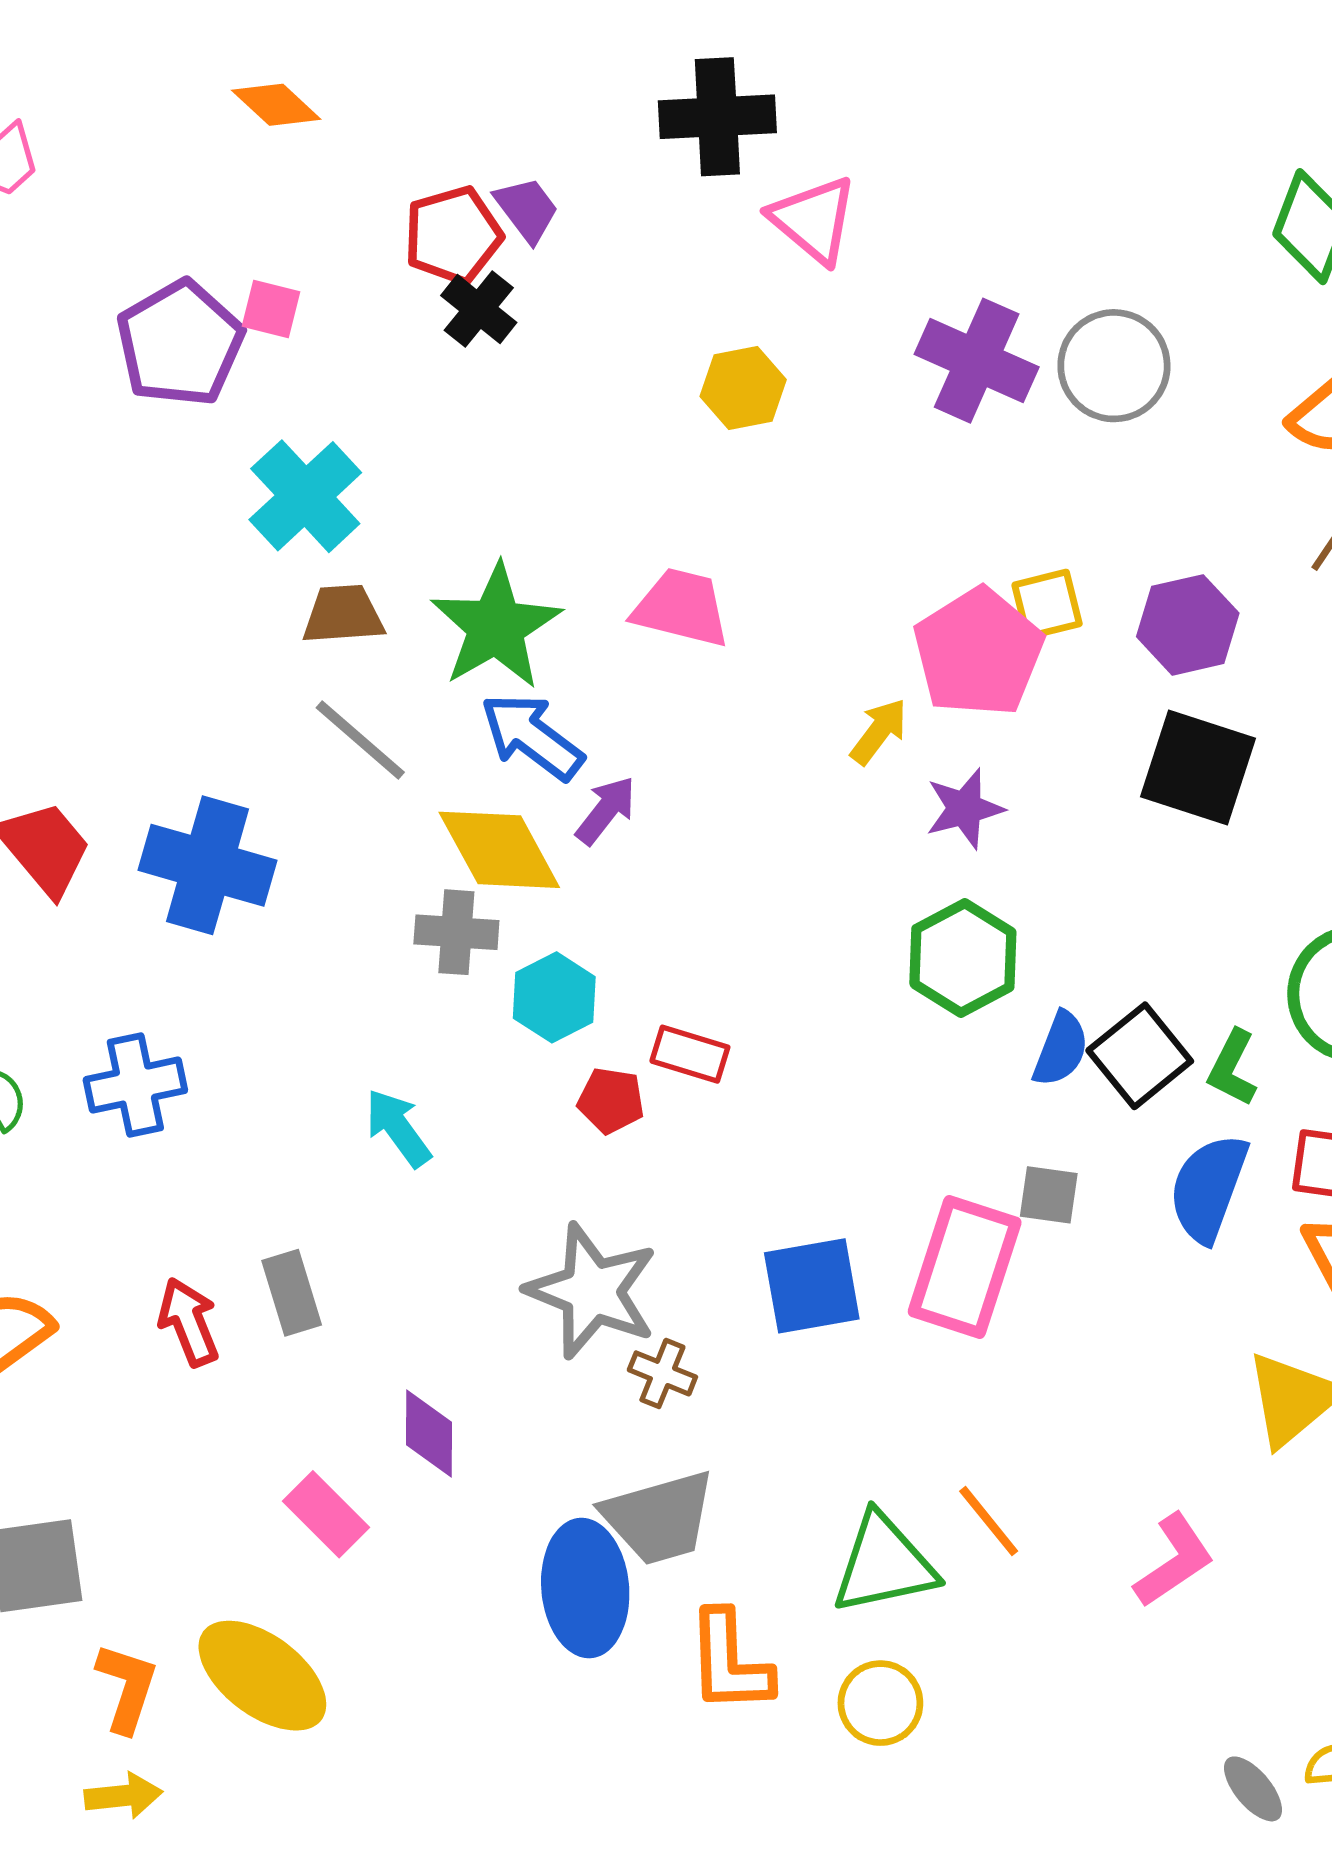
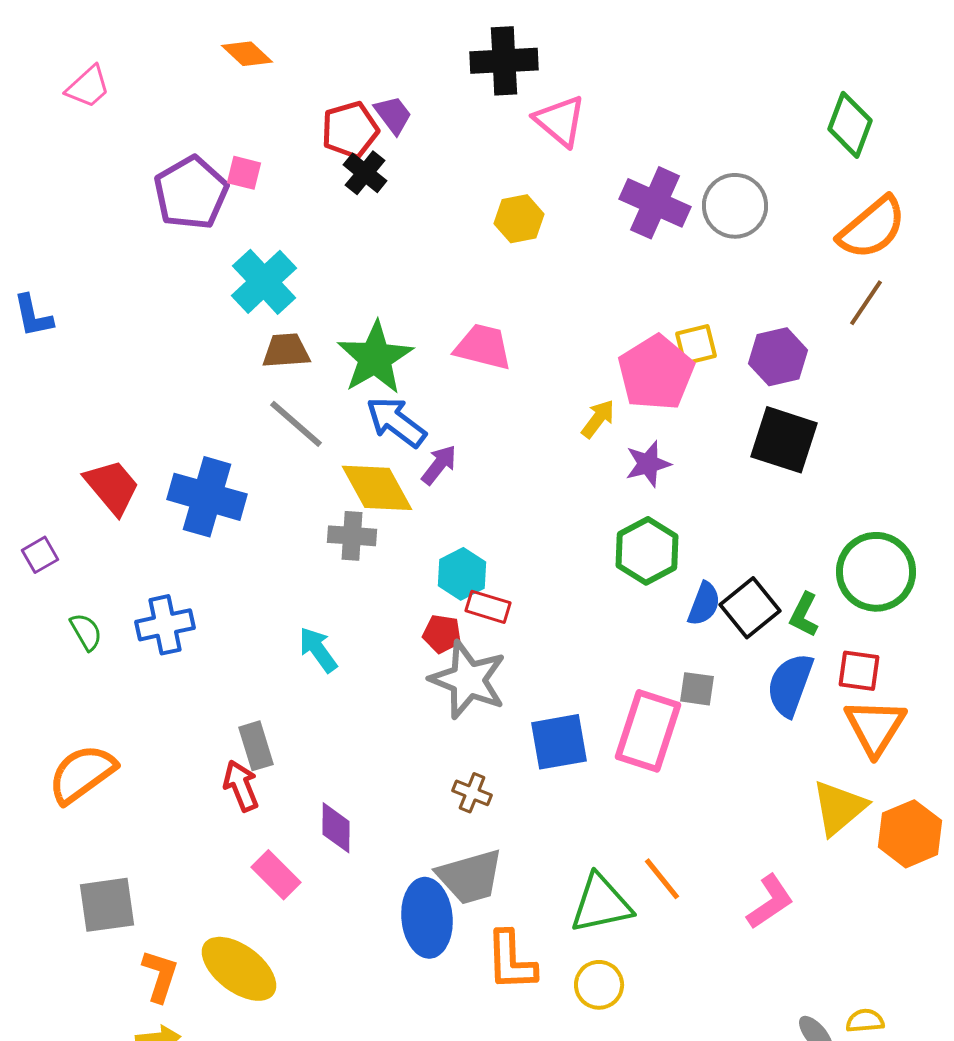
cyan hexagon: (554, 997) -> (462, 574), moved
gray star: (592, 1291) -> (468, 680), moved
red arrow: (189, 1322) -> (241, 786), moved

